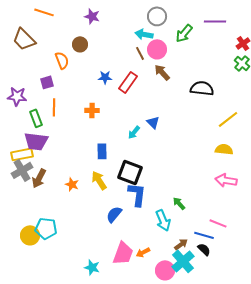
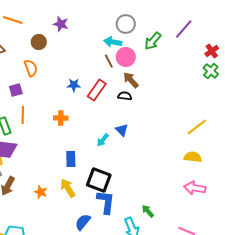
purple line: (215, 21) -> (184, 29), turned -50
brown circle: (80, 44) -> (39, 42), moved
black semicircle: (202, 88) -> (125, 96), moved, size x0.6

